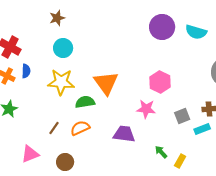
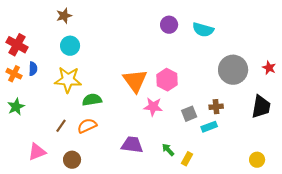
purple circle: (162, 27) -> (169, 25), size x0.7
orange triangle: (106, 83) -> (135, 81), moved
purple trapezoid: (124, 134) -> (132, 145), moved

